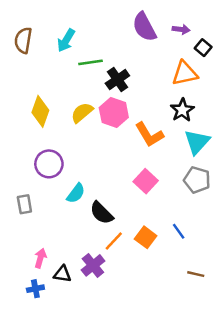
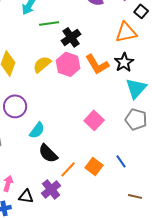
orange L-shape: (149, 135) -> (97, 64), moved
black semicircle: (102, 213) -> (48, 153), moved

